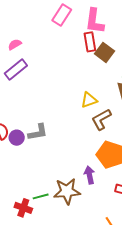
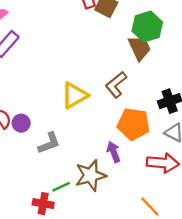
yellow triangle: (89, 100) -> (75, 95), moved, size x1.4
gray L-shape: (38, 132) -> (49, 143), moved

